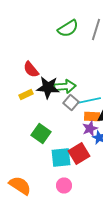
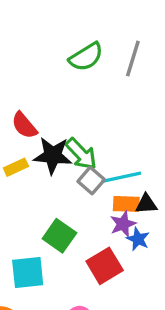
green arrow: (65, 86) -> (81, 154), turned 50
green square: (41, 134) -> (59, 236), moved
cyan square: (61, 158) -> (28, 273), moved

